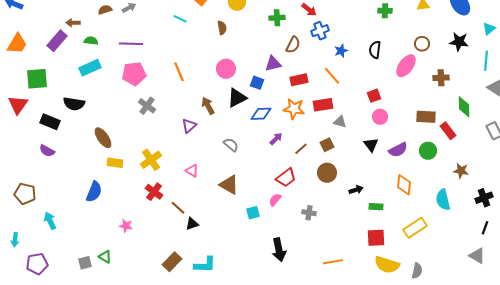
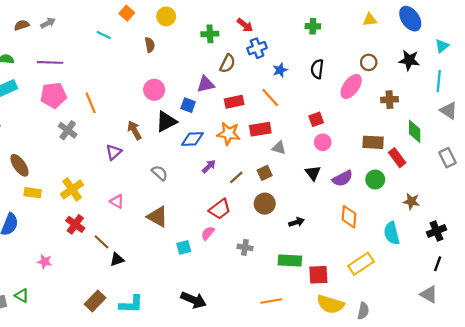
green cross: (385, 11) -> (313, 26), moved
orange line: (179, 72) -> (91, 103), moved
green rectangle: (376, 207) -> (290, 261), moved, size x1.5
black arrow: (279, 250) -> (194, 300), moved, turned -55

